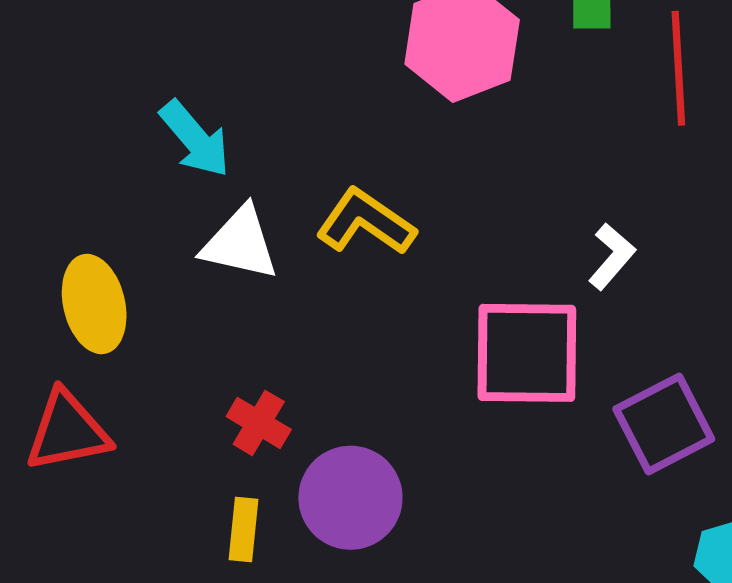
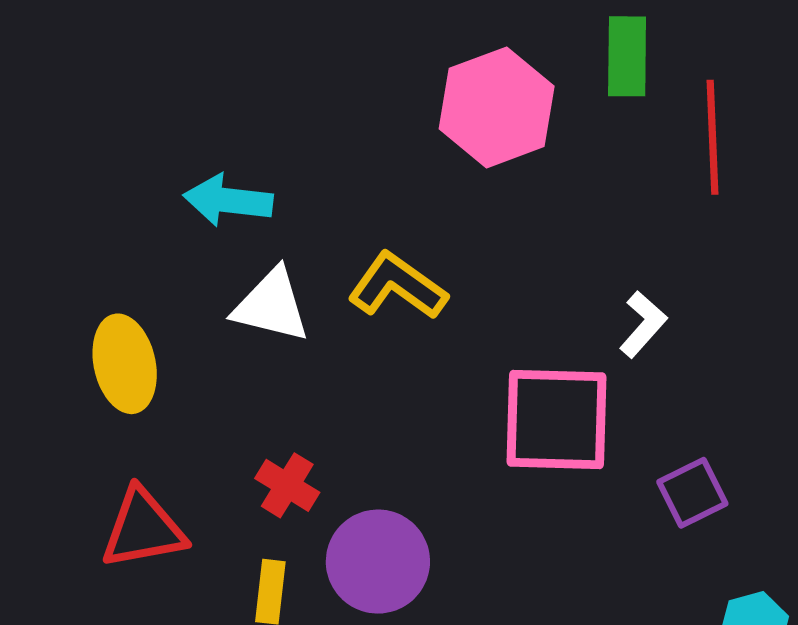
cyan arrow: (195, 139) -> (228, 200), turned 136
purple square: (664, 424) -> (692, 493), size x0.7
red triangle: (67, 431) -> (143, 529), moved

